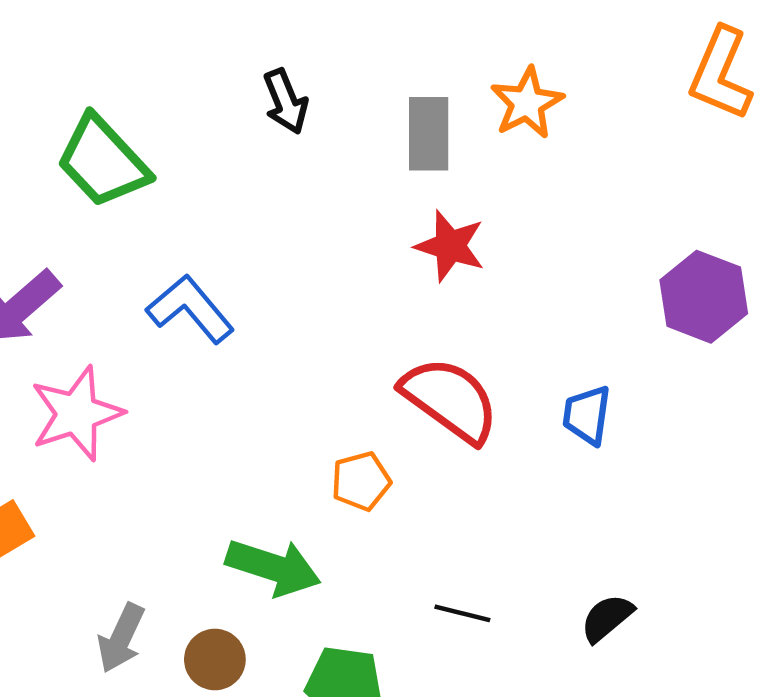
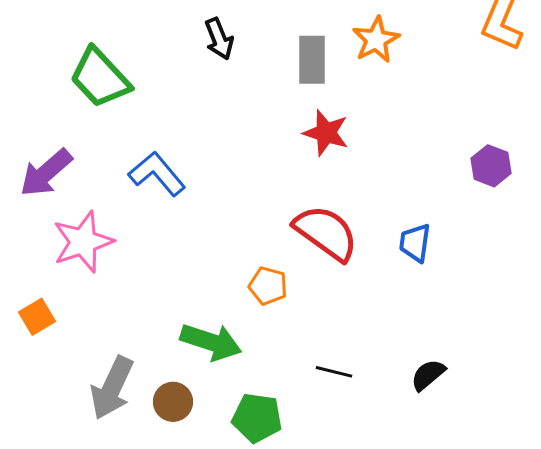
purple hexagon: (704, 297) -> (491, 166), size x0.7
orange pentagon: (361, 481) -> (268, 286), turned 30
gray arrow: (121, 638) -> (112, 388), size x1.4

